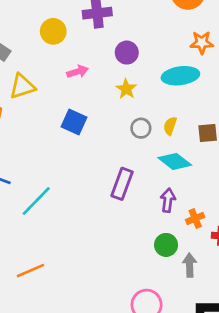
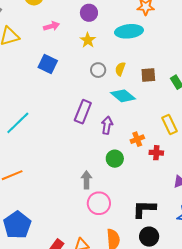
purple arrow: (168, 200) -> (107, 125), moved
gray arrow: (190, 265) -> (86, 180), moved

